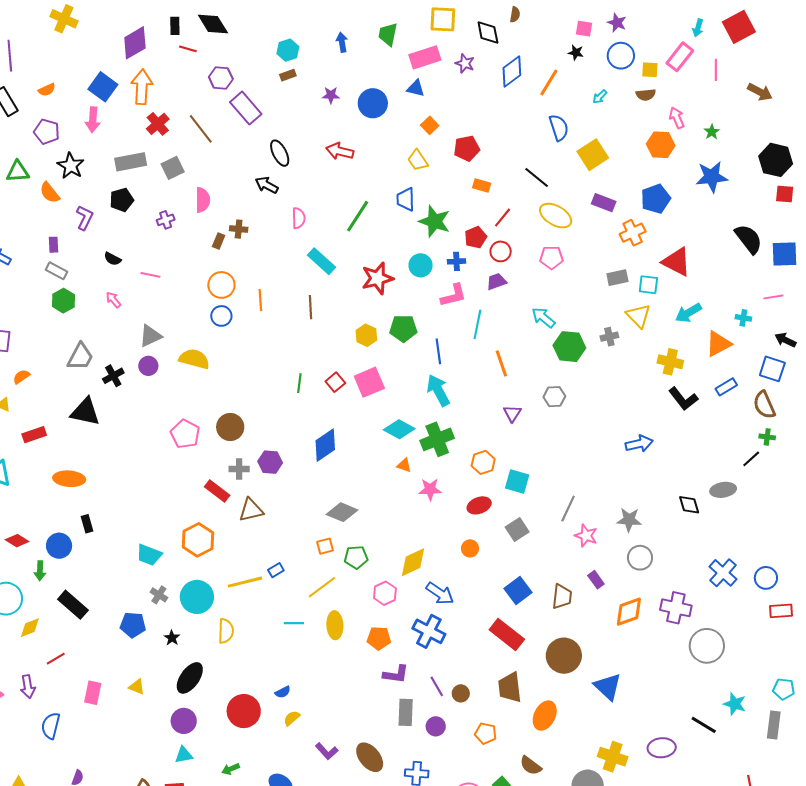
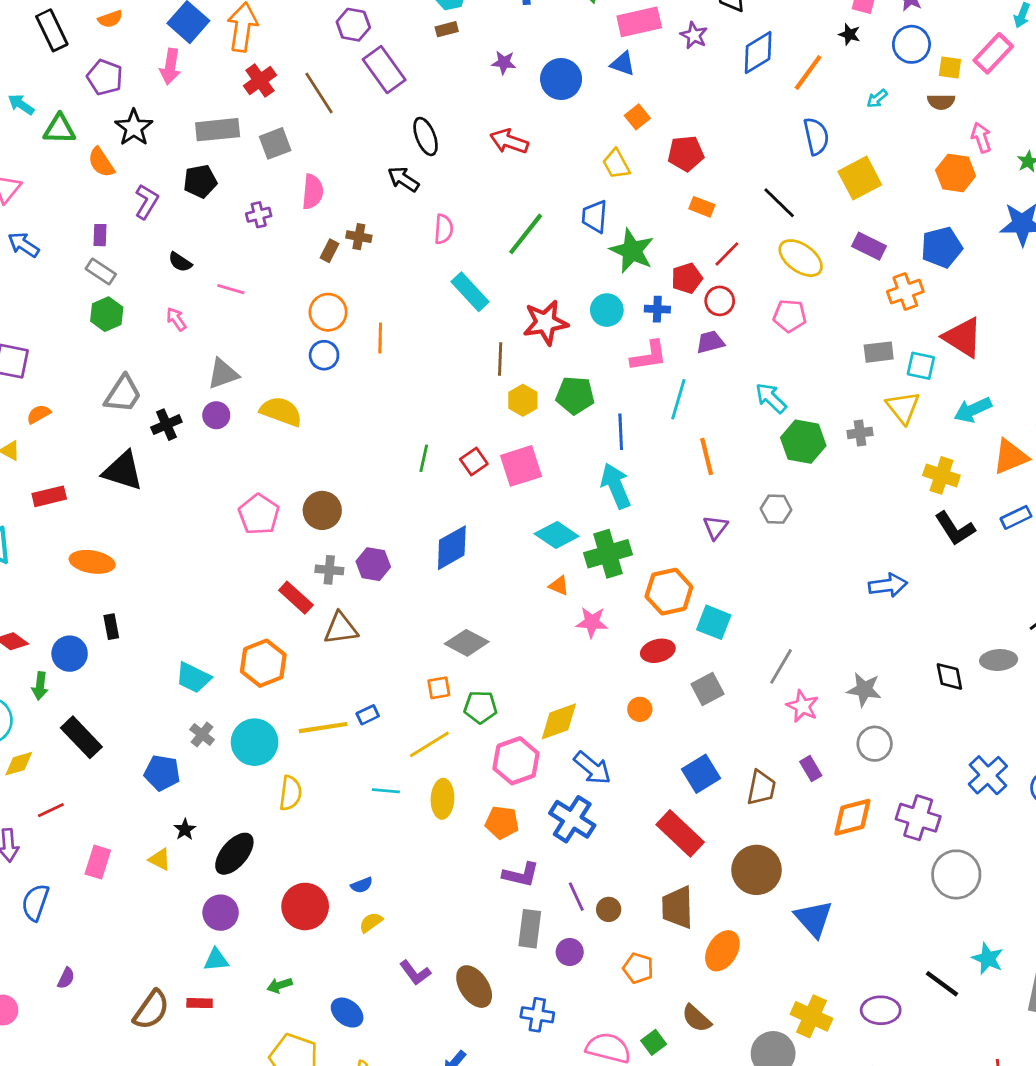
brown line: (310, 307) -> (500, 359), moved
orange hexagon: (483, 462) -> (669, 592), size x1.4
pink hexagon: (385, 593) -> (516, 761), size x1.4
black star: (172, 638) -> (185, 829), moved

